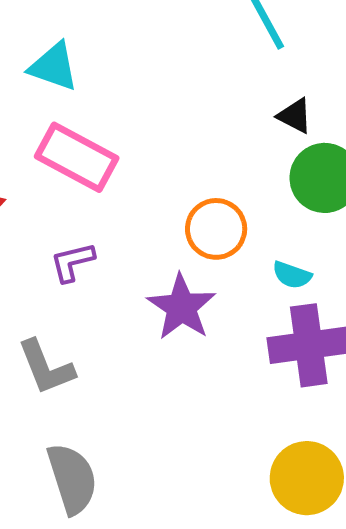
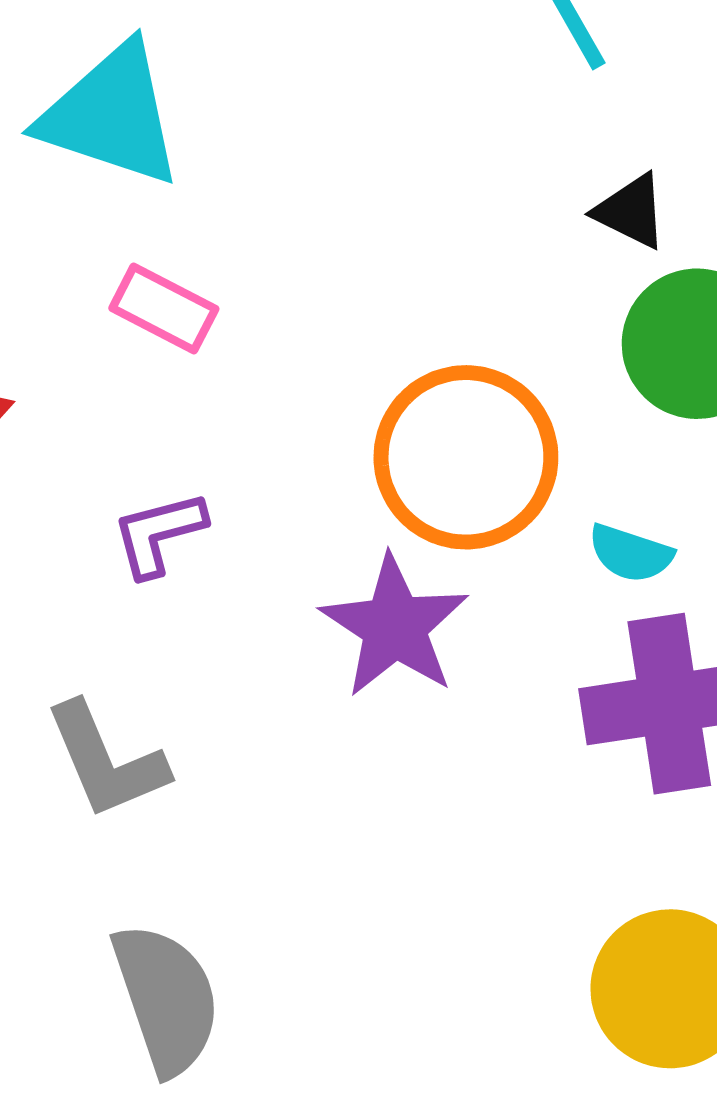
cyan triangle: (54, 67) -> (111, 115), size x1.4
pink rectangle: (77, 157) -> (164, 309), size x0.6
orange circle: (216, 229) -> (466, 457), size x1.4

